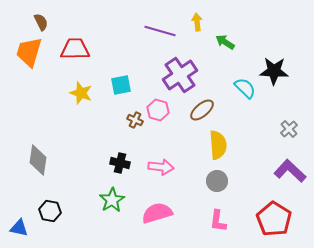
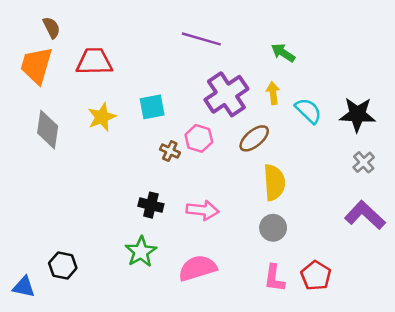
yellow arrow: (197, 22) -> (273, 93), moved
black star: (274, 71) -> (357, 114), moved
yellow star: (81, 93) -> (102, 117), turned 30
gray diamond: (38, 160) -> (48, 130), moved
red pentagon: (274, 219) -> (316, 276), moved, size x0.7

